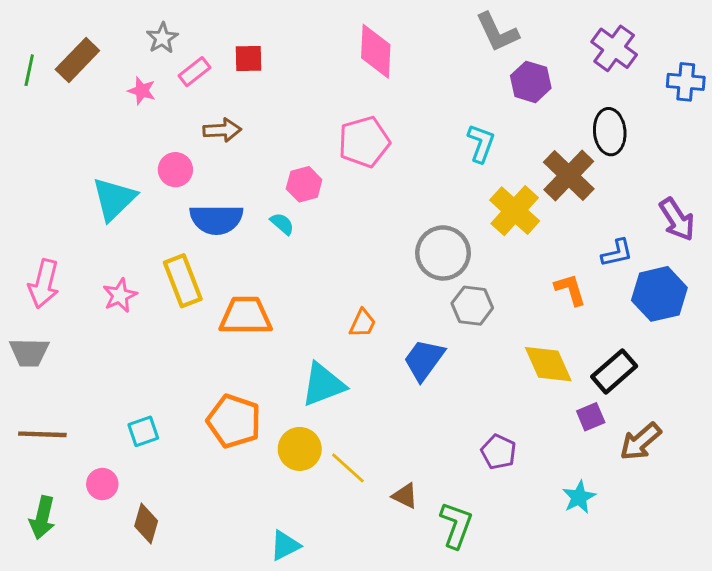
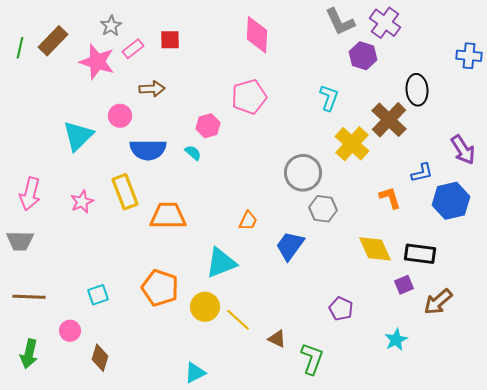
purple cross: (614, 48) -> (385, 23), moved
pink star: (142, 91) -> (97, 62), size x1.8
black rectangle: (614, 371) -> (420, 254), turned 48

